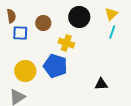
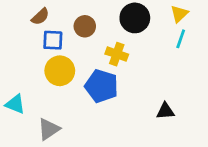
brown semicircle: (11, 16) -> (40, 17), turned 56
yellow circle: (25, 71) -> (60, 71), moved

